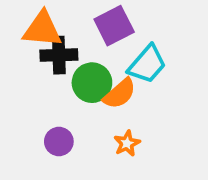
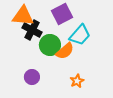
black cross: (59, 55) -> (32, 30), turned 30
orange star: (127, 143) -> (77, 81), moved

